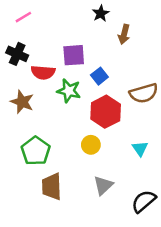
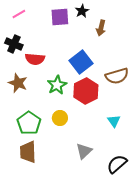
purple square: (74, 55) -> (60, 17), moved
blue square: (99, 76) -> (81, 62), size x1.6
green star: (69, 91) -> (57, 85), moved, turned 30
yellow circle: (91, 145) -> (60, 118), moved
brown trapezoid: (52, 187) -> (28, 152), moved

